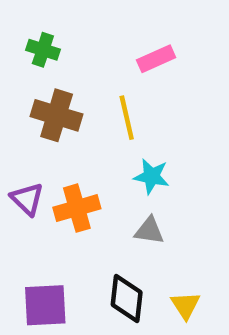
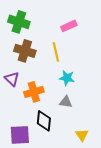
green cross: (43, 50) -> (19, 22), size x1.5
purple triangle: (27, 199) -> (12, 79), moved
black diamond: (127, 299) -> (44, 121), moved

